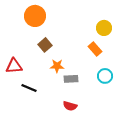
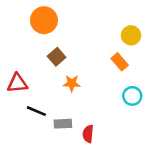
gray rectangle: (71, 79) -> (63, 124), moved
red semicircle: (70, 106) -> (88, 134), turned 80

